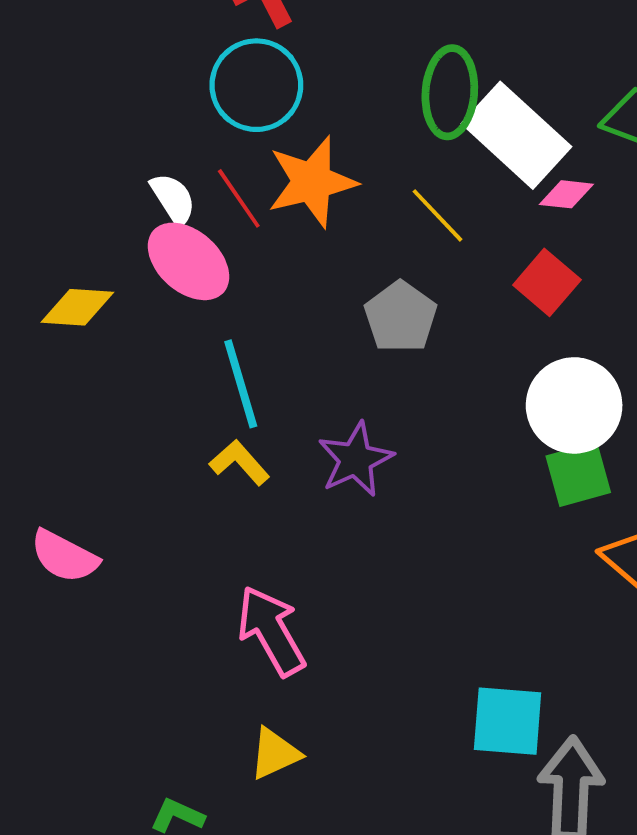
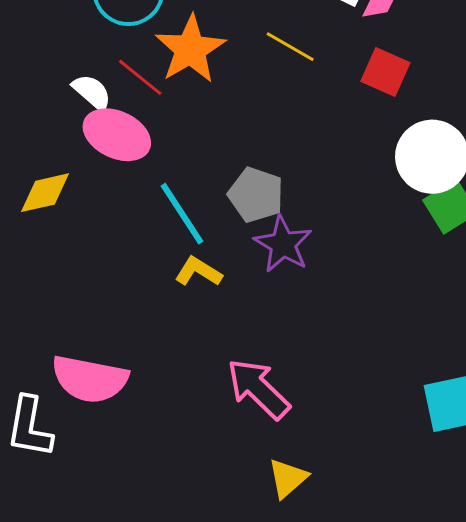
gray pentagon: (401, 317) -> (256, 195), moved
pink semicircle: (64, 556) -> (90, 379), size x1.4

